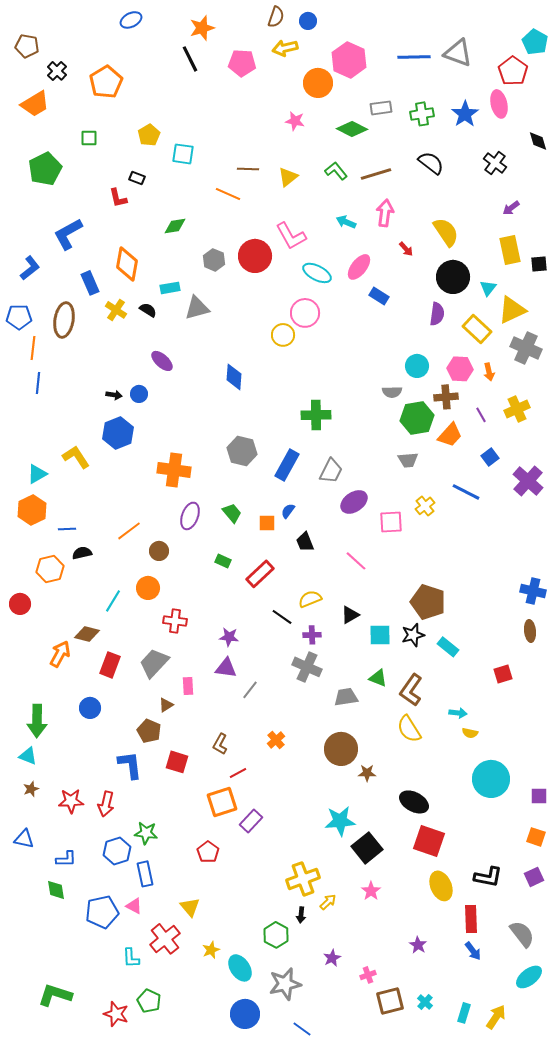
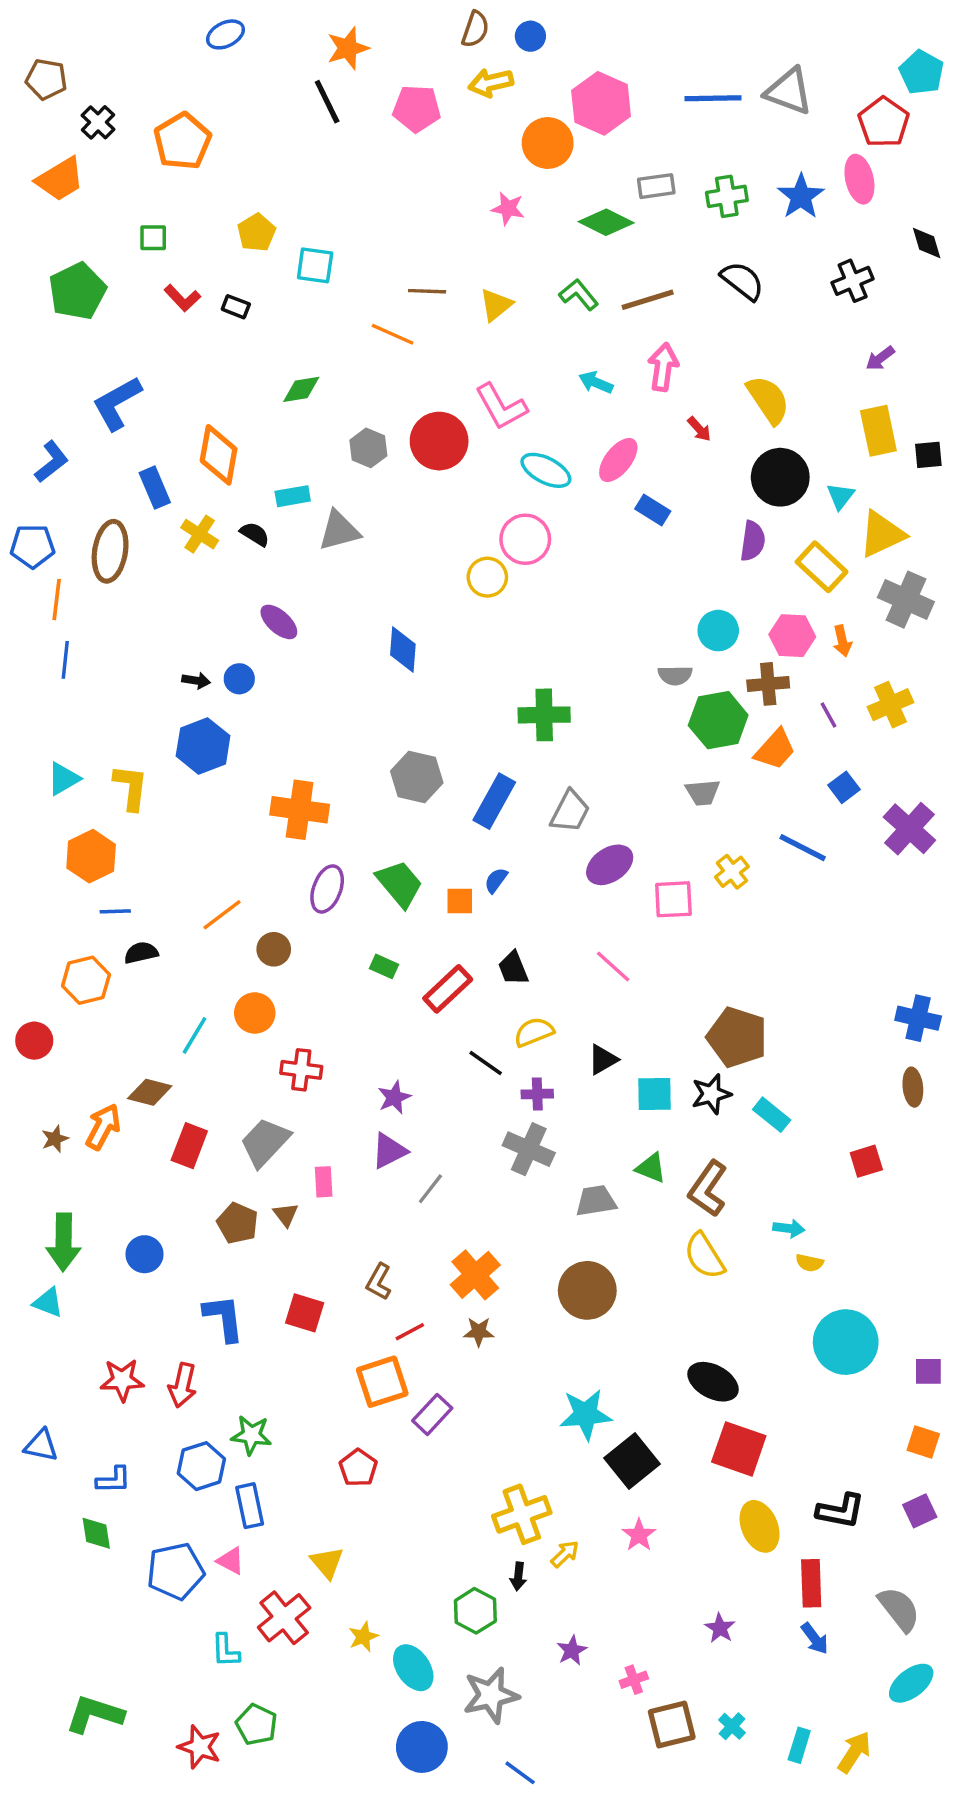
black cross: (495, 163) -> (853, 281), turned 30
red L-shape: (118, 198) -> (182, 298), moved, turned -30
yellow L-shape: (76, 457) -> (131, 787), turned 40
cyan triangle: (37, 474) -> (64, 779), moved
orange hexagon: (32, 510) -> (91, 856), moved
green trapezoid: (232, 513) -> (399, 884), size x1.4
black trapezoid: (305, 542) -> (513, 968), moved
purple star: (229, 637) -> (394, 1097), turned -30
purple triangle: (226, 668) -> (389, 1151), turned -35
brown triangle: (166, 705) -> (286, 1215), turned -35
blue circle: (90, 708) -> (144, 1254), moved
brown pentagon: (149, 731) -> (238, 1223), moved
orange cross: (276, 740) -> (475, 1275), size x1.6
brown star: (367, 773) -> (479, 1332), moved
brown star: (31, 789) -> (55, 1139), moved

